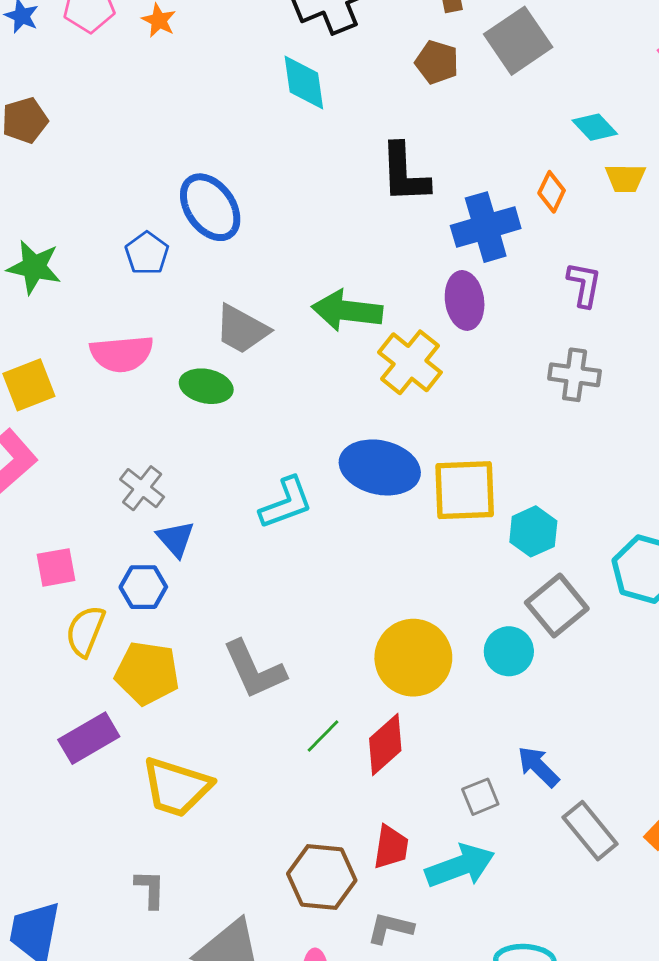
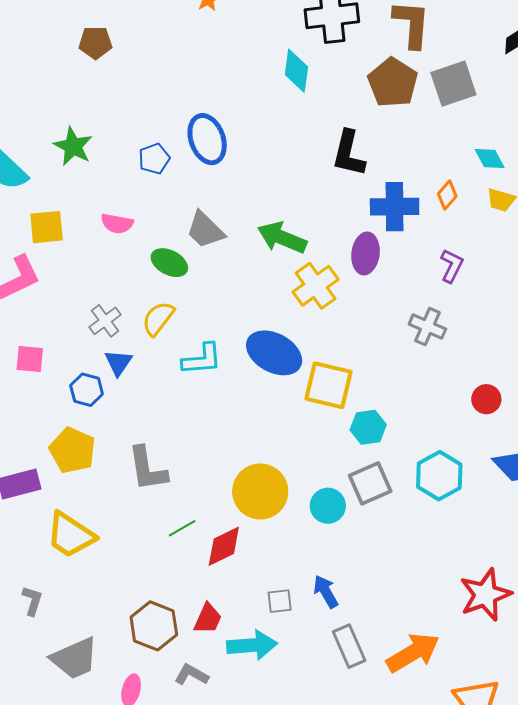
brown pentagon: (437, 62) -> (393, 83), size x1.6
pink semicircle: (122, 354) -> (117, 224), size x0.7
yellow semicircle: (85, 631) -> (158, 318), moved

